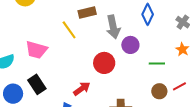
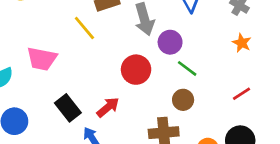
green line: (157, 63) -> (187, 68), moved, turned 42
black rectangle: (37, 84) -> (68, 108), moved
brown circle: (159, 91) -> (183, 100), moved

